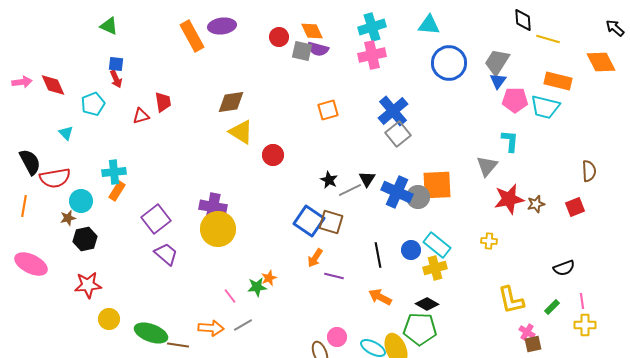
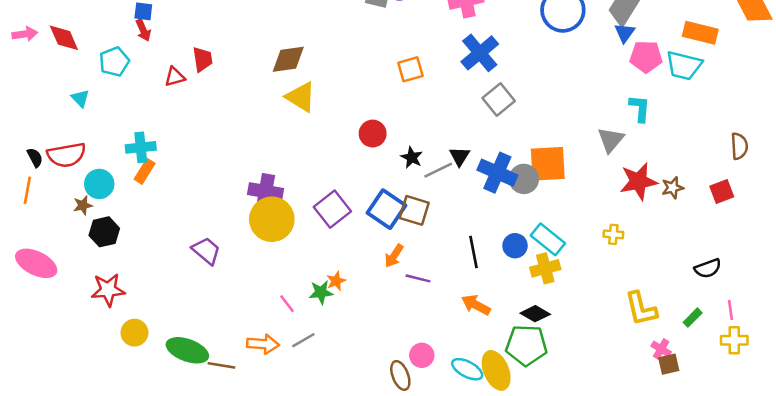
blue cross: (393, 111) -> (480, 53), moved
red circle: (273, 155) -> (373, 134), moved
black semicircle: (30, 162) -> (35, 157), moved, size x0.6
purple square: (156, 219) -> (332, 209), moved

